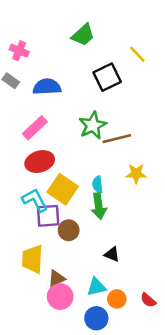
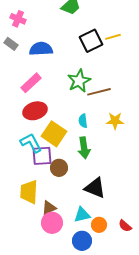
yellow line: (137, 54) -> (113, 37), moved, turned -63
cyan semicircle: (98, 184) -> (83, 121), moved
black triangle: (112, 254) -> (95, 188), size x1.6

